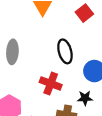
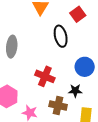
black ellipse: (65, 51) -> (61, 36), moved

